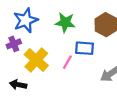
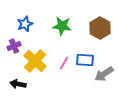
blue star: (26, 20) -> (25, 24), size x0.7
blue rectangle: (84, 48) -> (85, 60), moved

